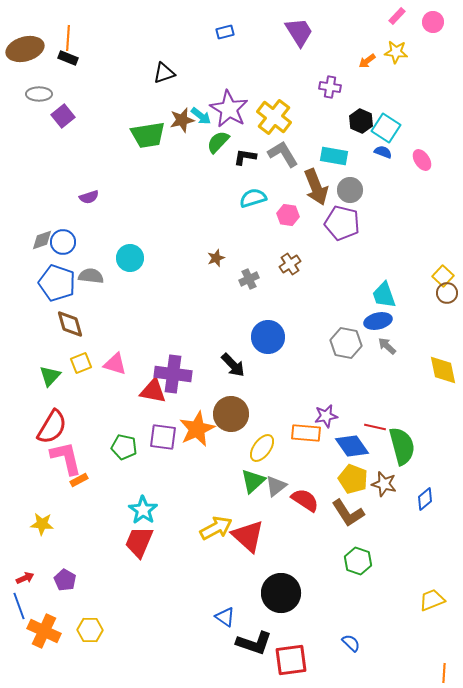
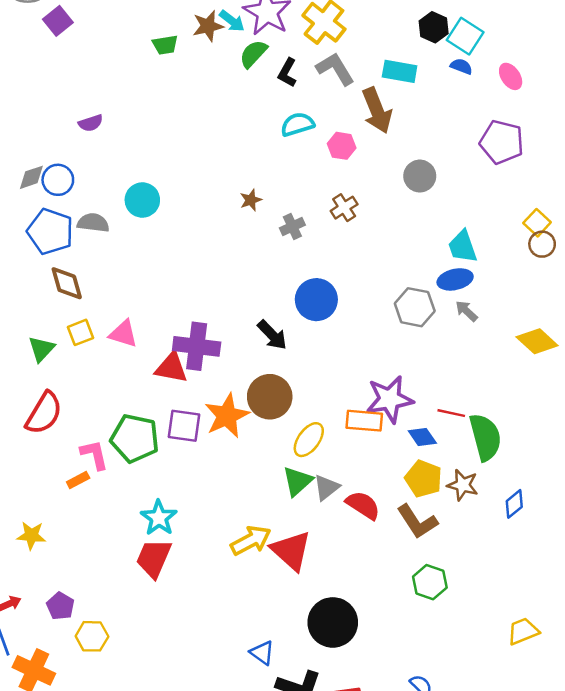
green trapezoid: (148, 135) -> (165, 45), size x0.6
black L-shape: (245, 157) -> (287, 73), turned -70
gray circle: (350, 190) -> (420, 176), moved
purple pentagon: (342, 223) -> (502, 142), moved
yellow diamond: (443, 370) -> (537, 341), turned -36
purple star: (326, 416) -> (389, 399), size x1.6
blue diamond: (352, 446) -> (422, 437), size x0.7
green pentagon: (124, 447) -> (135, 438), size x1.5
pink L-shape: (66, 458) -> (94, 455), moved, size x0.7
yellow hexagon: (90, 630) -> (92, 636), moved

